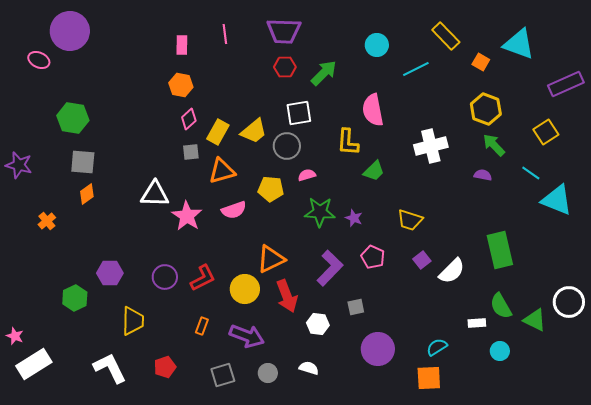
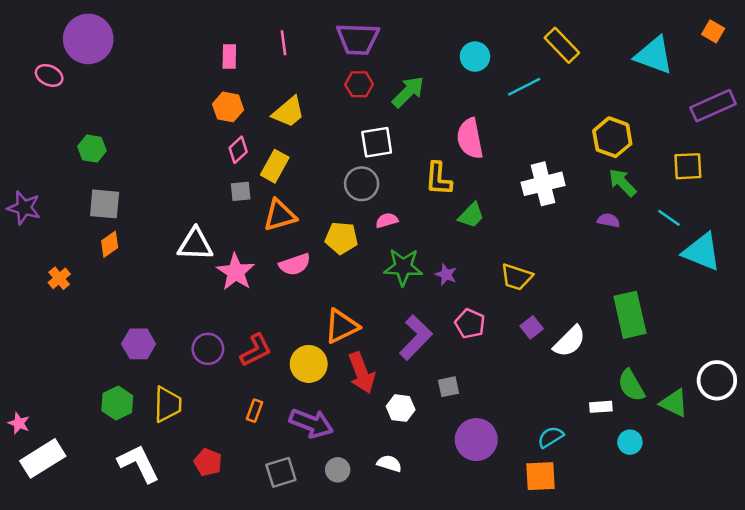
orange square: (481, 62) -> (713, 31), moved
green hexagon: (73, 118) -> (92, 149), size x0.7
yellow trapezoid: (254, 131) -> (289, 112), moved
yellow square: (546, 132) -> (688, 166), turned 30
green hexagon: (75, 298) -> (117, 403), moved
red pentagon: (165, 367) -> (208, 462), turned -30

